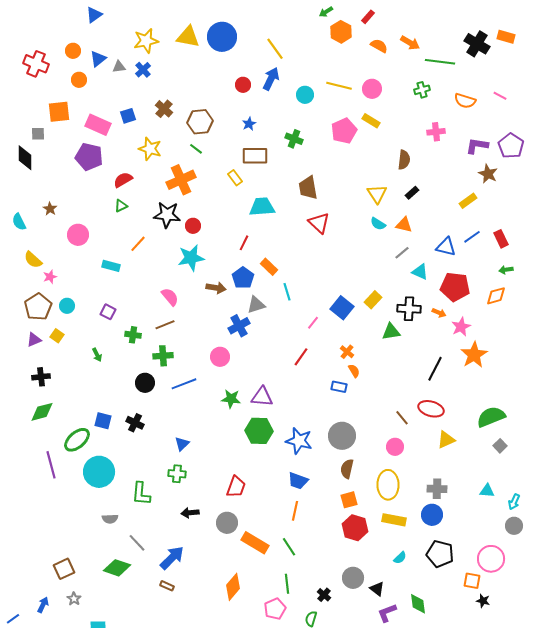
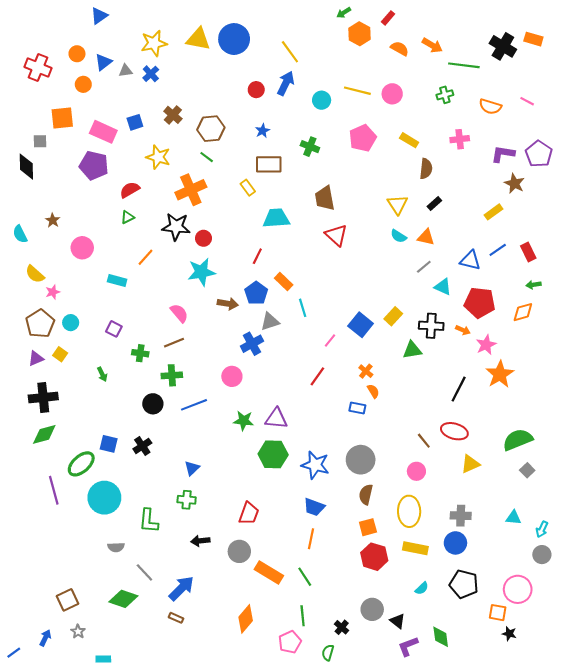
yellow rectangle: (371, 121) -> (409, 140), moved
black cross: (41, 377) -> (43, 397), size x1.5
black cross: (135, 423) -> (142, 446), turned 30

